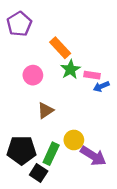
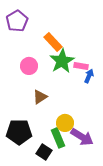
green star: (70, 69) -> (62, 61), size x1.4
blue arrow: (101, 86) -> (89, 76), turned 136
green rectangle: (51, 154) -> (58, 138), moved, turned -48
black square: (39, 173) -> (44, 152), moved

